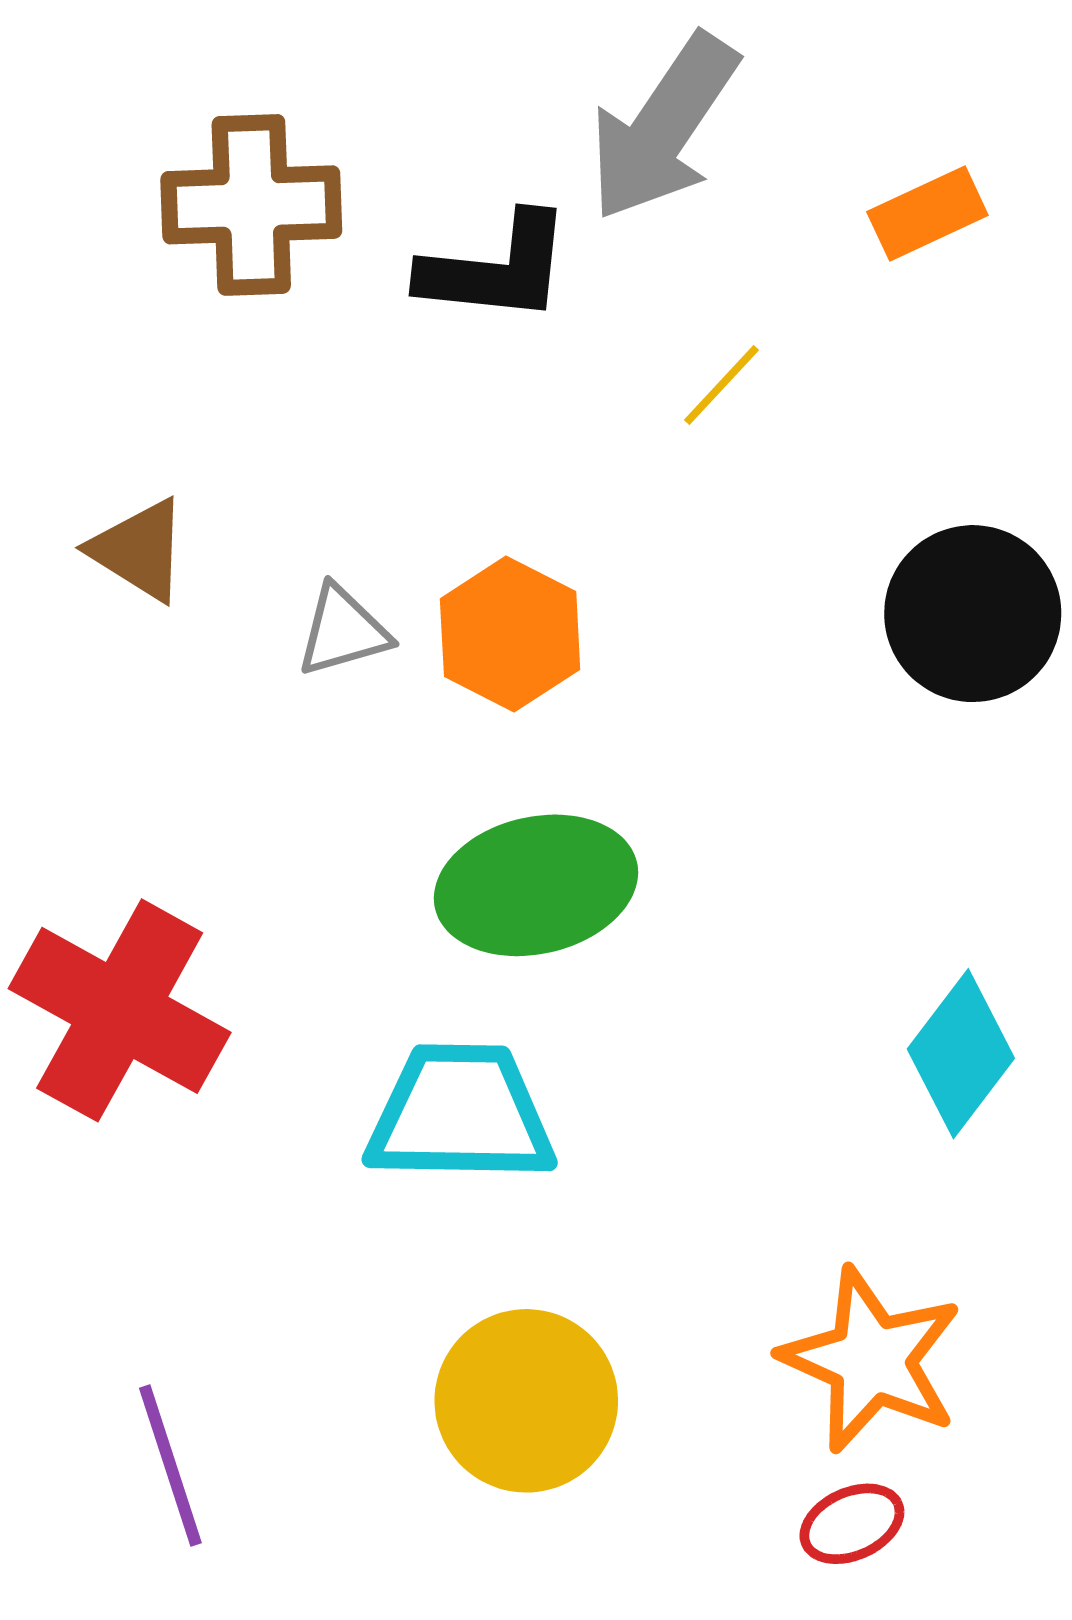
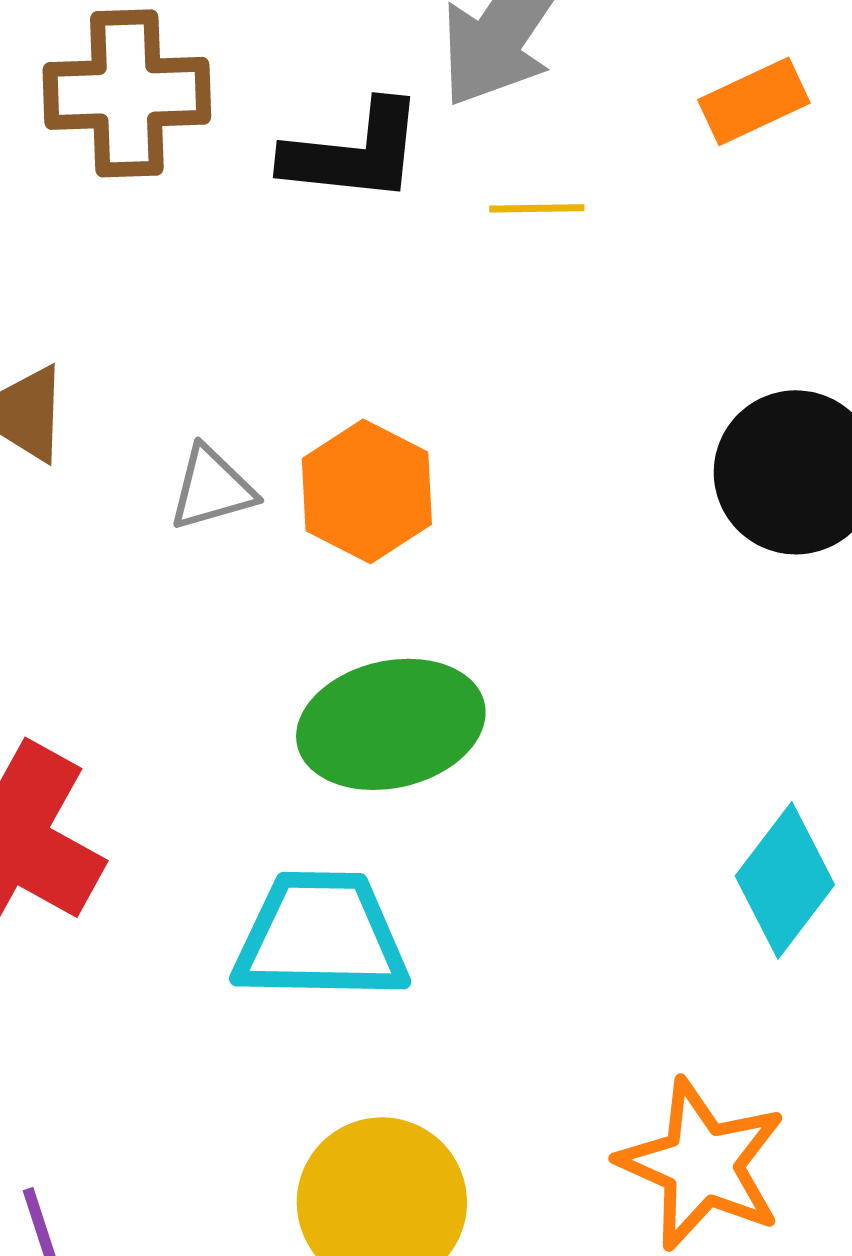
yellow line: (721, 385) -> (537, 208), moved, turned 46

